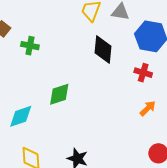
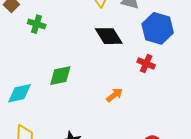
black diamond: (103, 49) -> (109, 36), turned -44
orange arrow: (148, 108) -> (115, 95), moved

